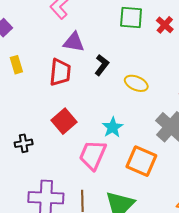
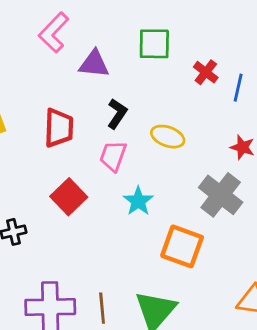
red cross: (165, 25) -> (206, 72), moved
purple triangle: (74, 42) -> (94, 64), moved
pink trapezoid: (93, 155) -> (113, 156), moved, size x0.7

